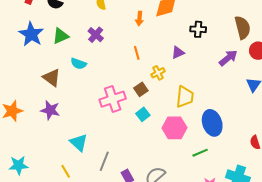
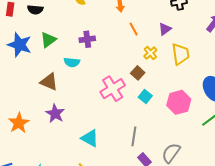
purple cross: (96, 35) -> (87, 39), moved, turned -35
orange line: (137, 53) -> (134, 29), moved
yellow trapezoid: (185, 97) -> (181, 54), moved
purple star: (50, 110) -> (55, 113), turned 30
gray line: (104, 161) -> (134, 136), moved

